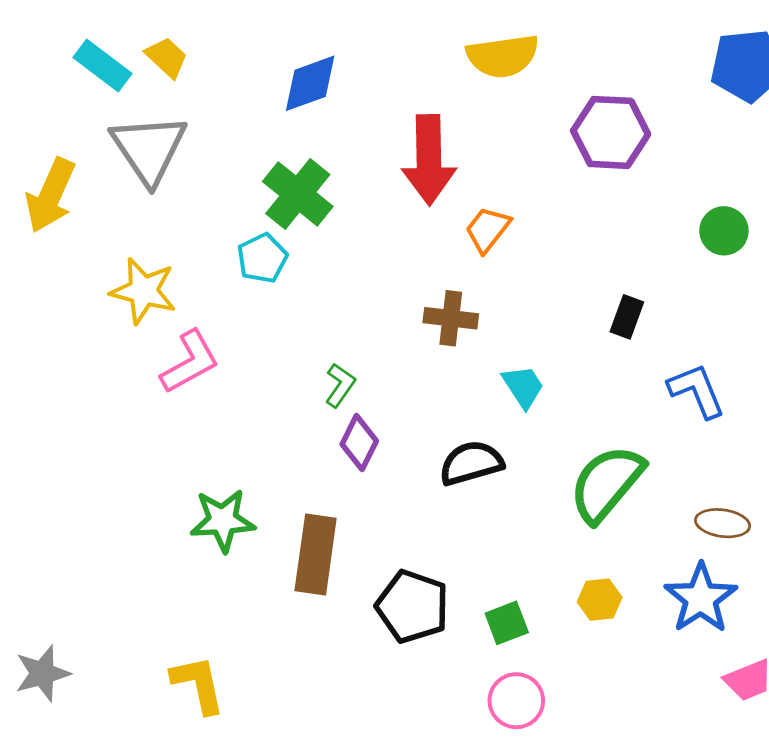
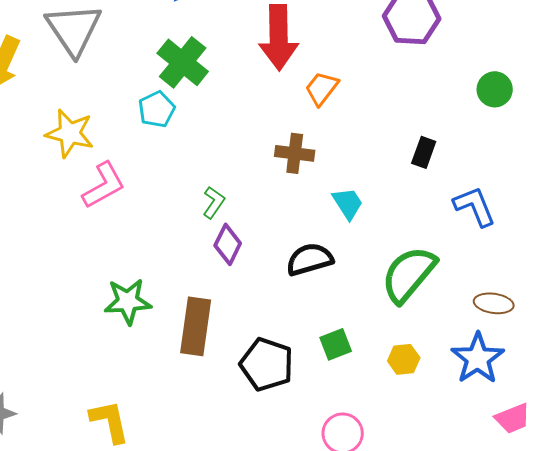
green square: (507, 623) -> (336, 344), moved

